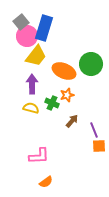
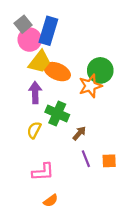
orange ellipse: (64, 71) -> (57, 72), moved
orange star: (67, 95) -> (90, 86), moved, size x1.5
green cross: (52, 103) -> (57, 113), size x1.5
yellow semicircle: (31, 108) -> (34, 130), moved, turned -77
purple line: (94, 130) -> (86, 159), moved

